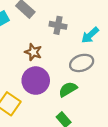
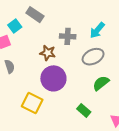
gray cross: (58, 25) -> (68, 36), moved
green semicircle: (68, 89) -> (101, 83), moved

